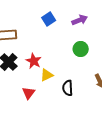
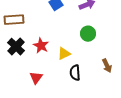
yellow triangle: (47, 75) -> (64, 54), moved

